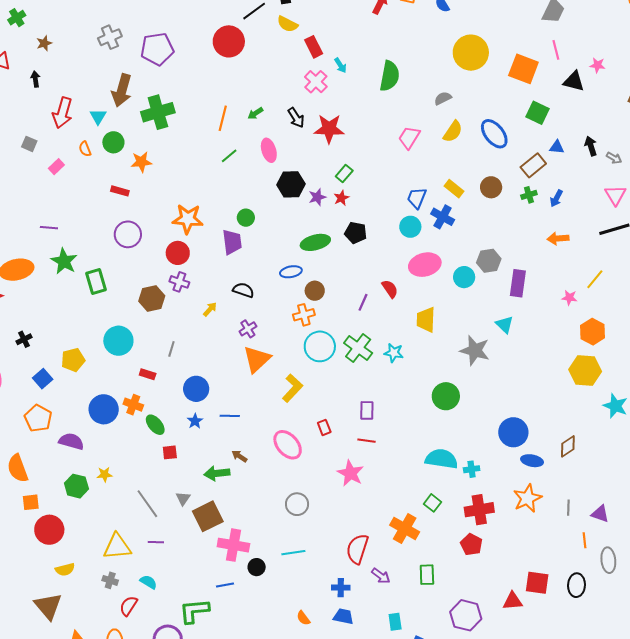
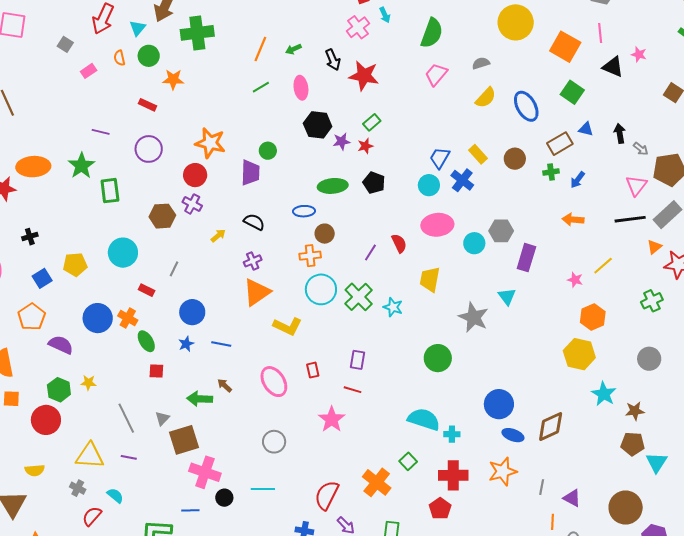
pink trapezoid: (409, 137) -> (436, 74), moved
purple line: (49, 228) -> (101, 132), moved
yellow L-shape: (292, 388) -> (288, 326), turned 64
brown diamond: (568, 446) -> (551, 427), size x1.4
red circle: (49, 530) -> (46, 420), moved

